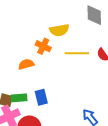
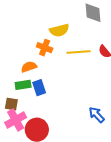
blue rectangle: (41, 97) -> (39, 88), moved
green rectangle: (19, 98) -> (23, 85), moved

